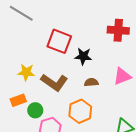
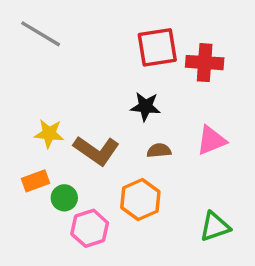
red square: (59, 41) -> (157, 47), moved, turned -30

